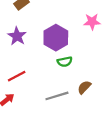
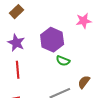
green semicircle: (65, 62) -> (63, 61), turned 40
red line: (17, 76) -> (18, 70), moved, turned -60

